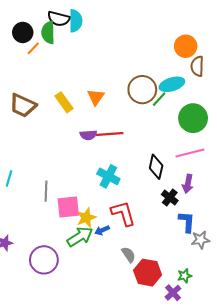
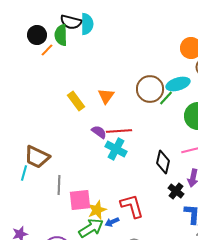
brown trapezoid: (23, 105) -> (37, 157), moved
purple semicircle: (88, 135) -> (99, 132), turned -140
cyan cross: (108, 176) -> (116, 149), moved

